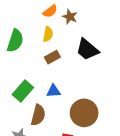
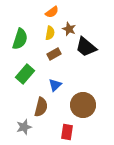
brown star: (70, 17) -> (69, 29), moved
green rectangle: (23, 91) -> (25, 74), moved
blue triangle: (53, 91) -> (55, 85), turned -40

